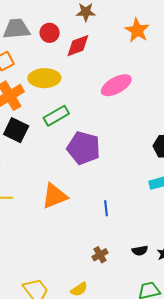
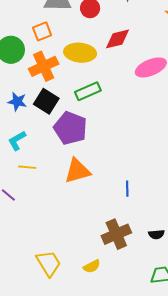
red diamond: (78, 46) -> (117, 39), moved
purple pentagon: (84, 148) -> (70, 128), moved
brown cross: (100, 255) -> (116, 234), size x1.8

